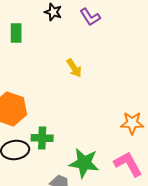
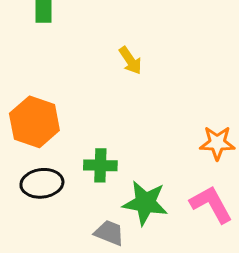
green cross: (42, 138) -> (100, 165), moved

